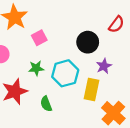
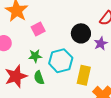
purple star: (104, 66) -> (101, 43), moved
green semicircle: (46, 104) -> (39, 78), moved

